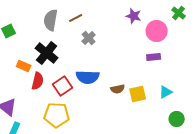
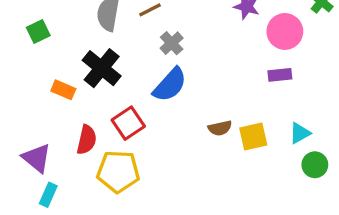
blue semicircle: (88, 77) -> (170, 85), moved, turned -50
red semicircle: (38, 81) -> (87, 140), moved
green circle: (177, 119) -> (315, 165), moved

